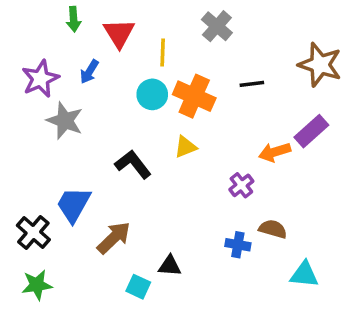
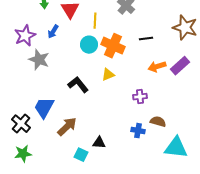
orange arrow: (275, 152) -> (157, 67), moved
purple cross: (241, 185) -> (140, 97), turned 32
cyan triangle: (304, 274) -> (176, 148), size x1.4

